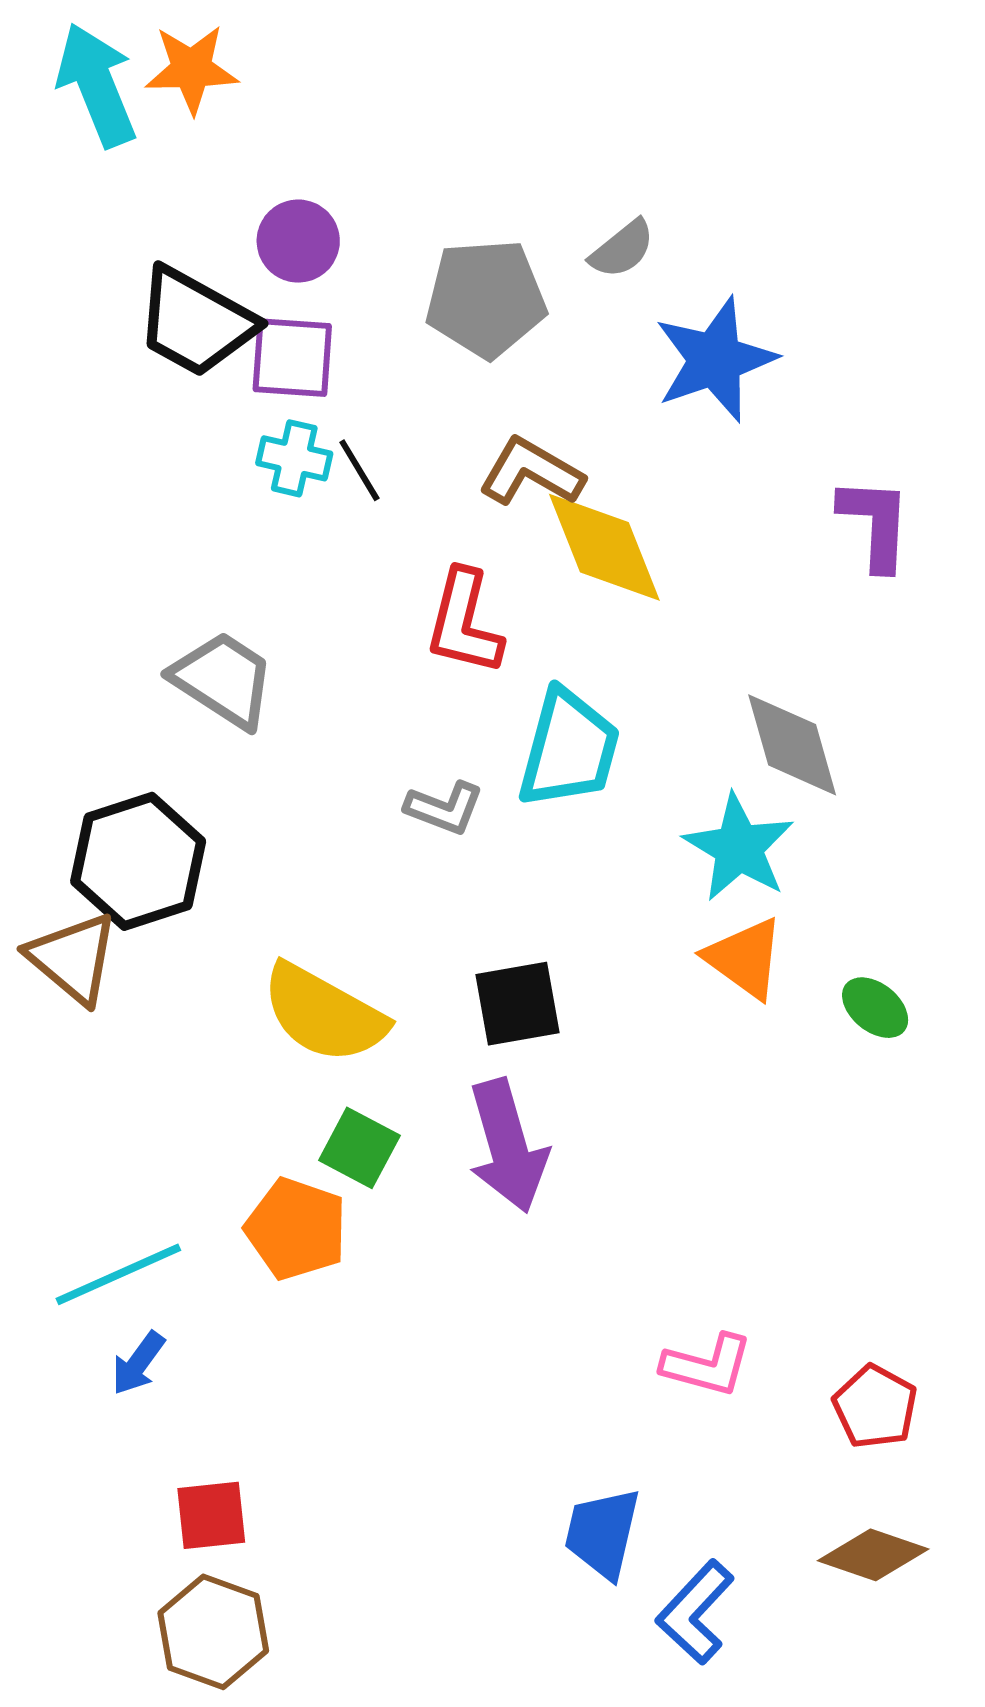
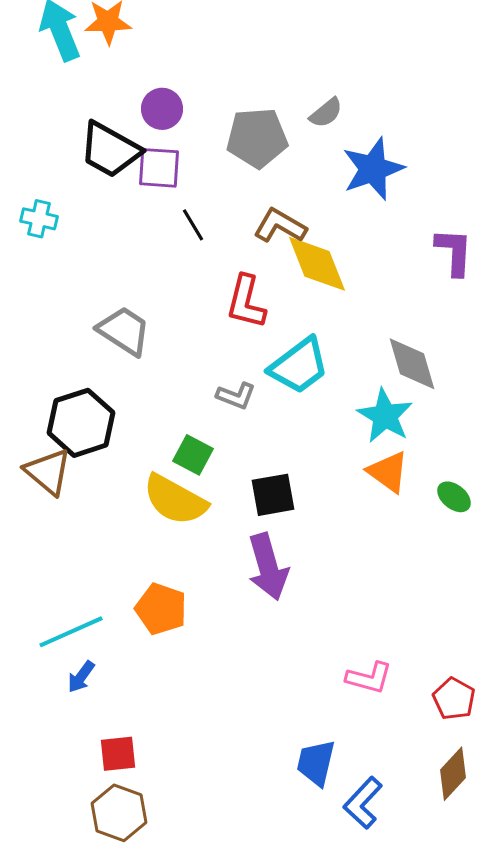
cyan cross: (294, 458) -> (39, 219), moved
cyan trapezoid: (569, 749) -> (299, 366), turned 38
green square: (359, 1148) -> (193, 455), moved
brown diamond: (873, 1555) -> (453, 774), turned -66

